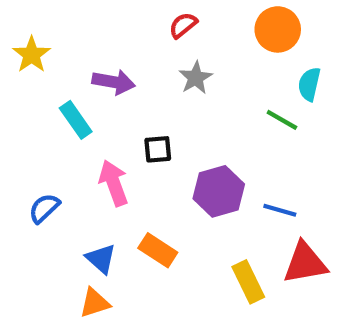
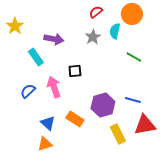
red semicircle: (183, 25) -> (96, 12), moved
cyan semicircle: (309, 84) -> (115, 31), moved
purple hexagon: (219, 191) -> (103, 105), moved
blue semicircle: (44, 208) -> (28, 91), moved

